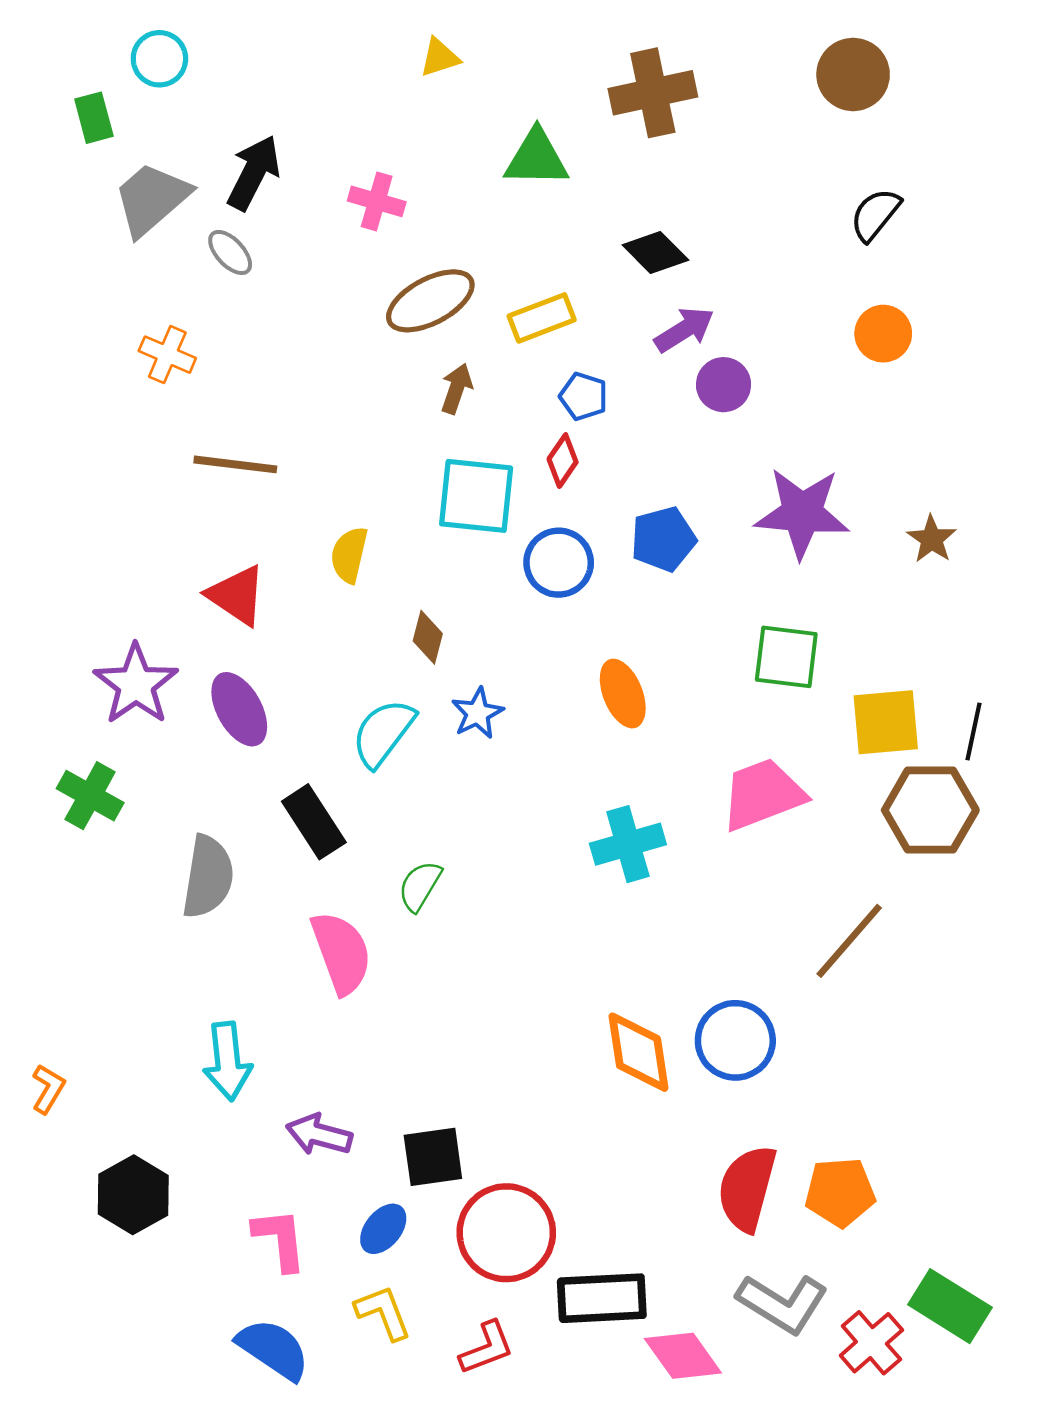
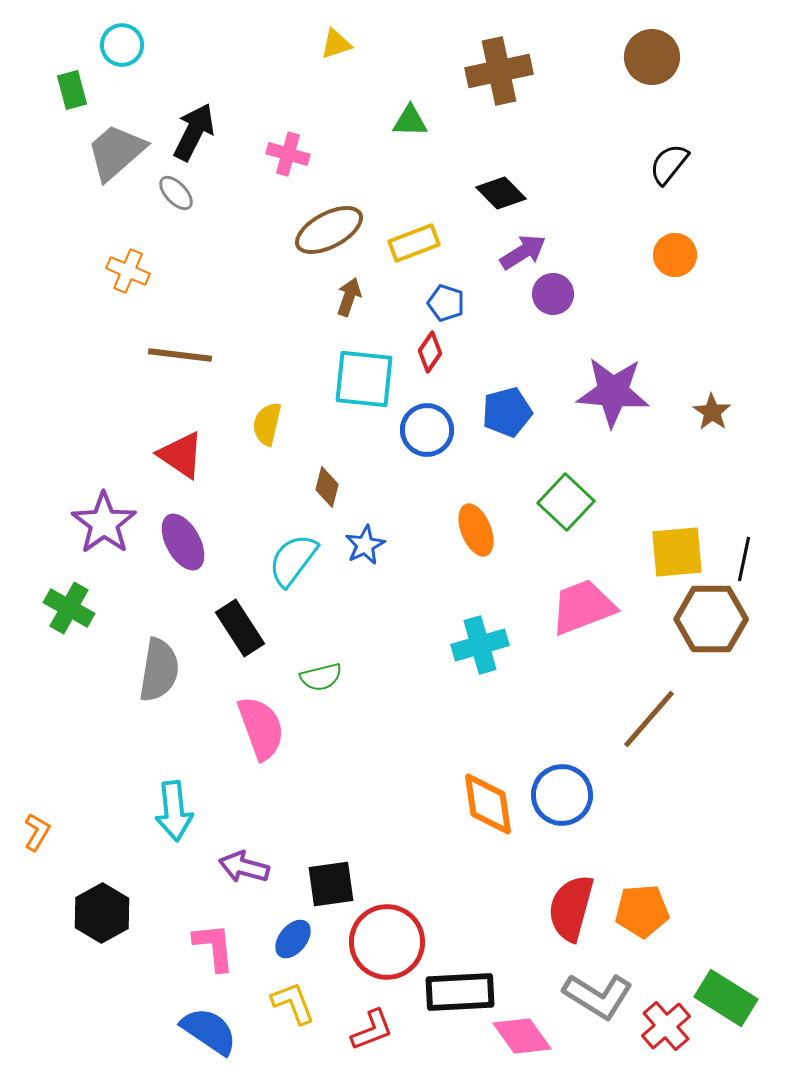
green triangle: (536, 158) -> (410, 121), size x0.7
green square: (786, 657) -> (566, 502), moved, turned 36
green semicircle: (420, 886) -> (321, 677), turned -135

